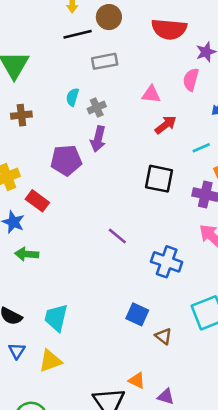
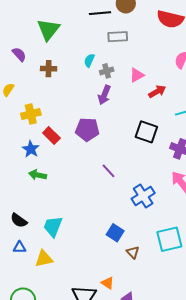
pink triangle: (151, 94) -> (137, 75), moved, turned -42
purple pentagon: (66, 160) -> (87, 129), moved
blue cross: (167, 262) -> (143, 196), turned 30
blue triangle: (17, 351) -> (20, 247), turned 48

